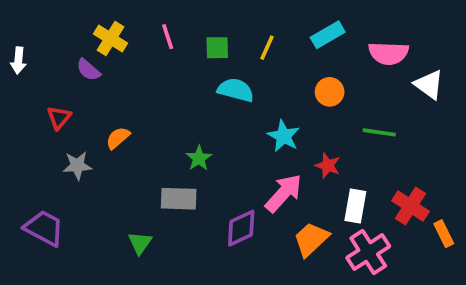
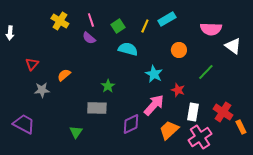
cyan rectangle: (328, 35) -> (167, 19), moved
green square: (217, 48) -> (118, 26), turned -32
purple semicircle: (88, 70) -> (89, 38), moved
green line: (379, 132) -> (206, 72), turned -54

